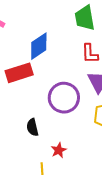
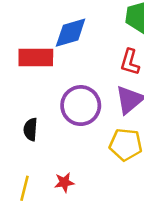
red star: (59, 150) -> (64, 182), moved

